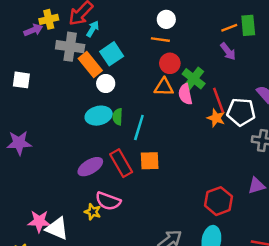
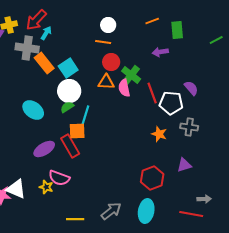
orange line: (229, 28) -> (152, 21), moved
purple arrow: (228, 51) -> (160, 52), turned 119
cyan square: (112, 54) -> (68, 68), moved
white circle: (106, 84) -> (69, 91), moved, size x1.5
cyan ellipse: (99, 116) -> (33, 110), moved, turned 50
green semicircle: (118, 117) -> (67, 107), turned 56
orange star: (216, 118) -> (159, 134), moved
orange square: (150, 161) -> (77, 131), moved
white triangle: (57, 228) -> (16, 189), moved

